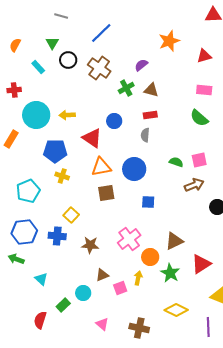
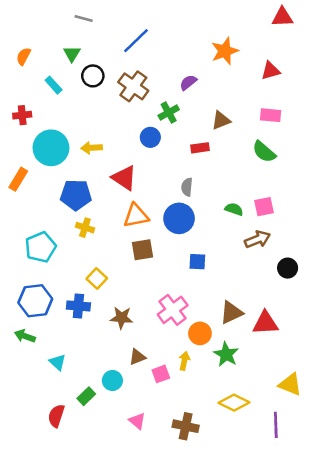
brown triangle: (151, 90) -> (221, 120), moved, turned -35
blue circle: (114, 121) -> (150, 137), moved
gray semicircle: (145, 135) -> (187, 187), moved
red triangle: (201, 264) -> (265, 323), moved, turned 30

